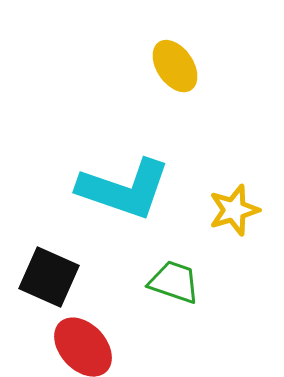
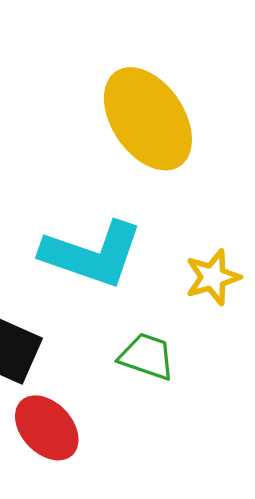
yellow ellipse: (175, 66) -> (148, 119), size x1.8

